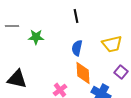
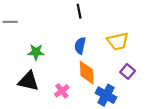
green star: (36, 37) -> (36, 52), moved
black triangle: (17, 79) -> (28, 81), moved

